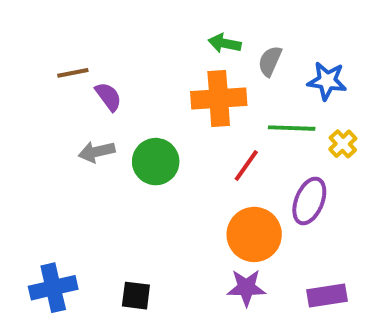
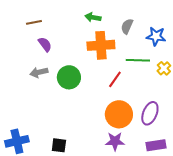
green arrow: (225, 43) -> (93, 17), moved
brown line: (73, 73) -> (34, 22), moved
purple ellipse: (309, 201) -> (150, 113), moved

